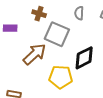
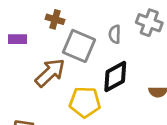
gray semicircle: (79, 13) -> (115, 34), moved

